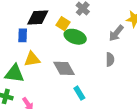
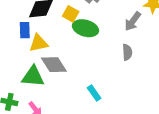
yellow triangle: (32, 59) -> (39, 43), moved
gray diamond: (64, 68) -> (54, 65), moved
green triangle: (15, 74) -> (33, 76), moved

